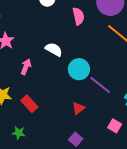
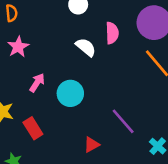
white semicircle: (54, 49) -> (86, 47), moved
cyan circle: (79, 69) -> (70, 93), moved

